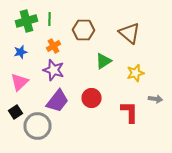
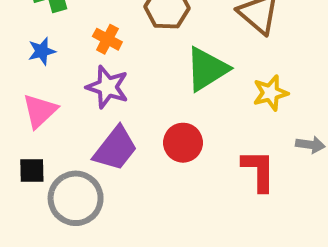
orange cross: (54, 46) -> (107, 39), turned -32
green triangle: (104, 61) -> (207, 69), size x1.4
black square: (16, 112) -> (32, 171), turned 32

